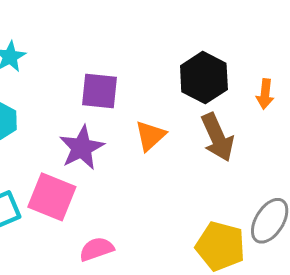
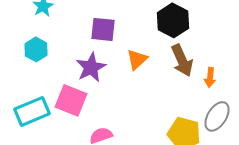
orange arrow: (265, 94) -> (210, 77), moved

